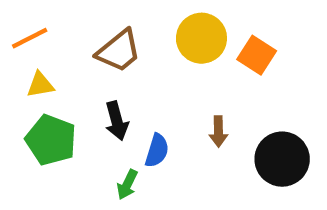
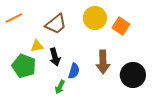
yellow triangle: (40, 85) -> (37, 46), moved
brown arrow: (218, 131) -> (103, 62), size x1.6

